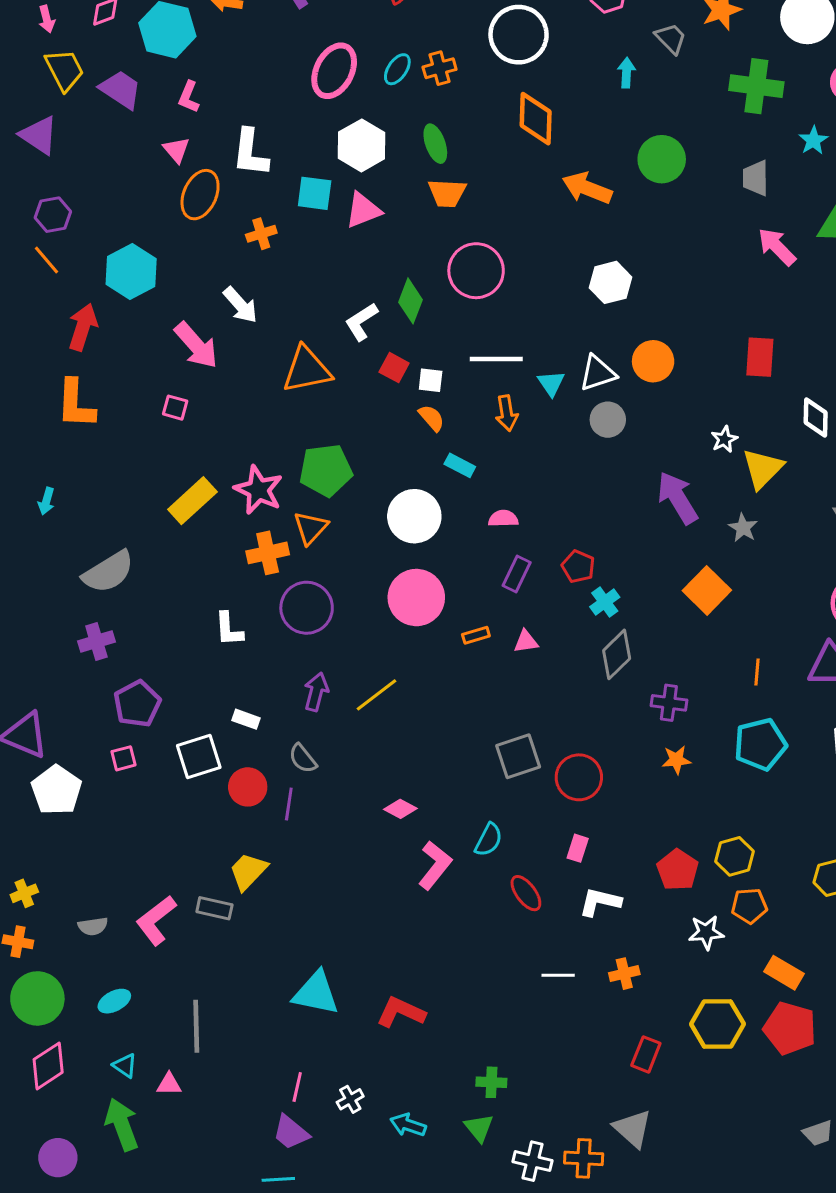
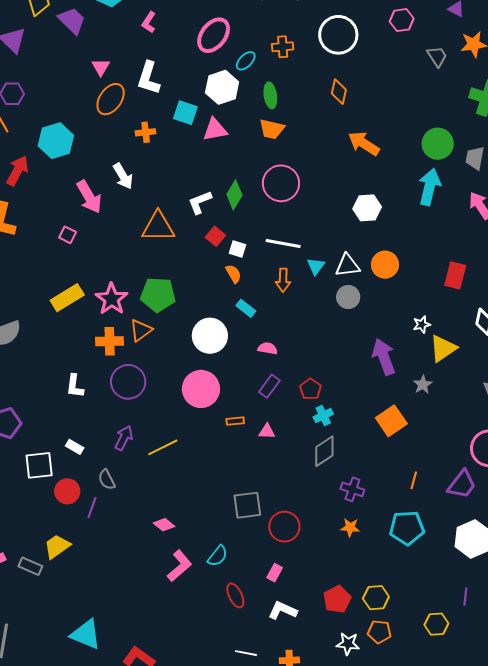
cyan ellipse: (397, 69) -> (246, 61), moved
cyan arrow: (626, 73) -> (429, 187), moved, size x1.8
pink L-shape: (189, 97) -> (149, 22), moved
orange diamond: (536, 119) -> (339, 92), size x0.7
green circle: (662, 159) -> (438, 144), moved

